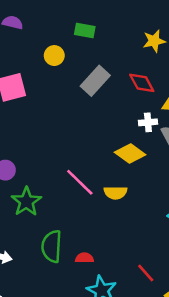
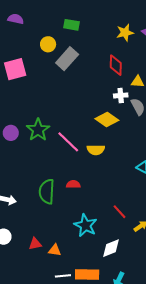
gray rectangle: (95, 81) -> (67, 59), moved
red diamond: (142, 83) -> (116, 65), turned 30
green star: (26, 202) -> (38, 130), moved
red semicircle: (85, 258) -> (73, 184), moved

